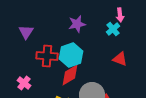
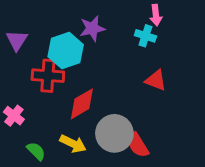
cyan cross: (113, 29) -> (145, 36), turned -32
cyan hexagon: (71, 55) -> (66, 51), moved

